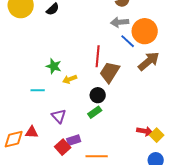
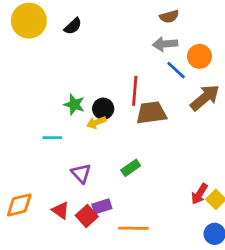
orange circle: (145, 31) -> (199, 56), size x0.7
brown trapezoid: (110, 72) -> (151, 113), turned 50
black circle: (98, 95) -> (103, 109), moved
red arrow: (145, 131) -> (199, 194), turned 112
red triangle: (32, 132) -> (61, 210), moved, turned 32

